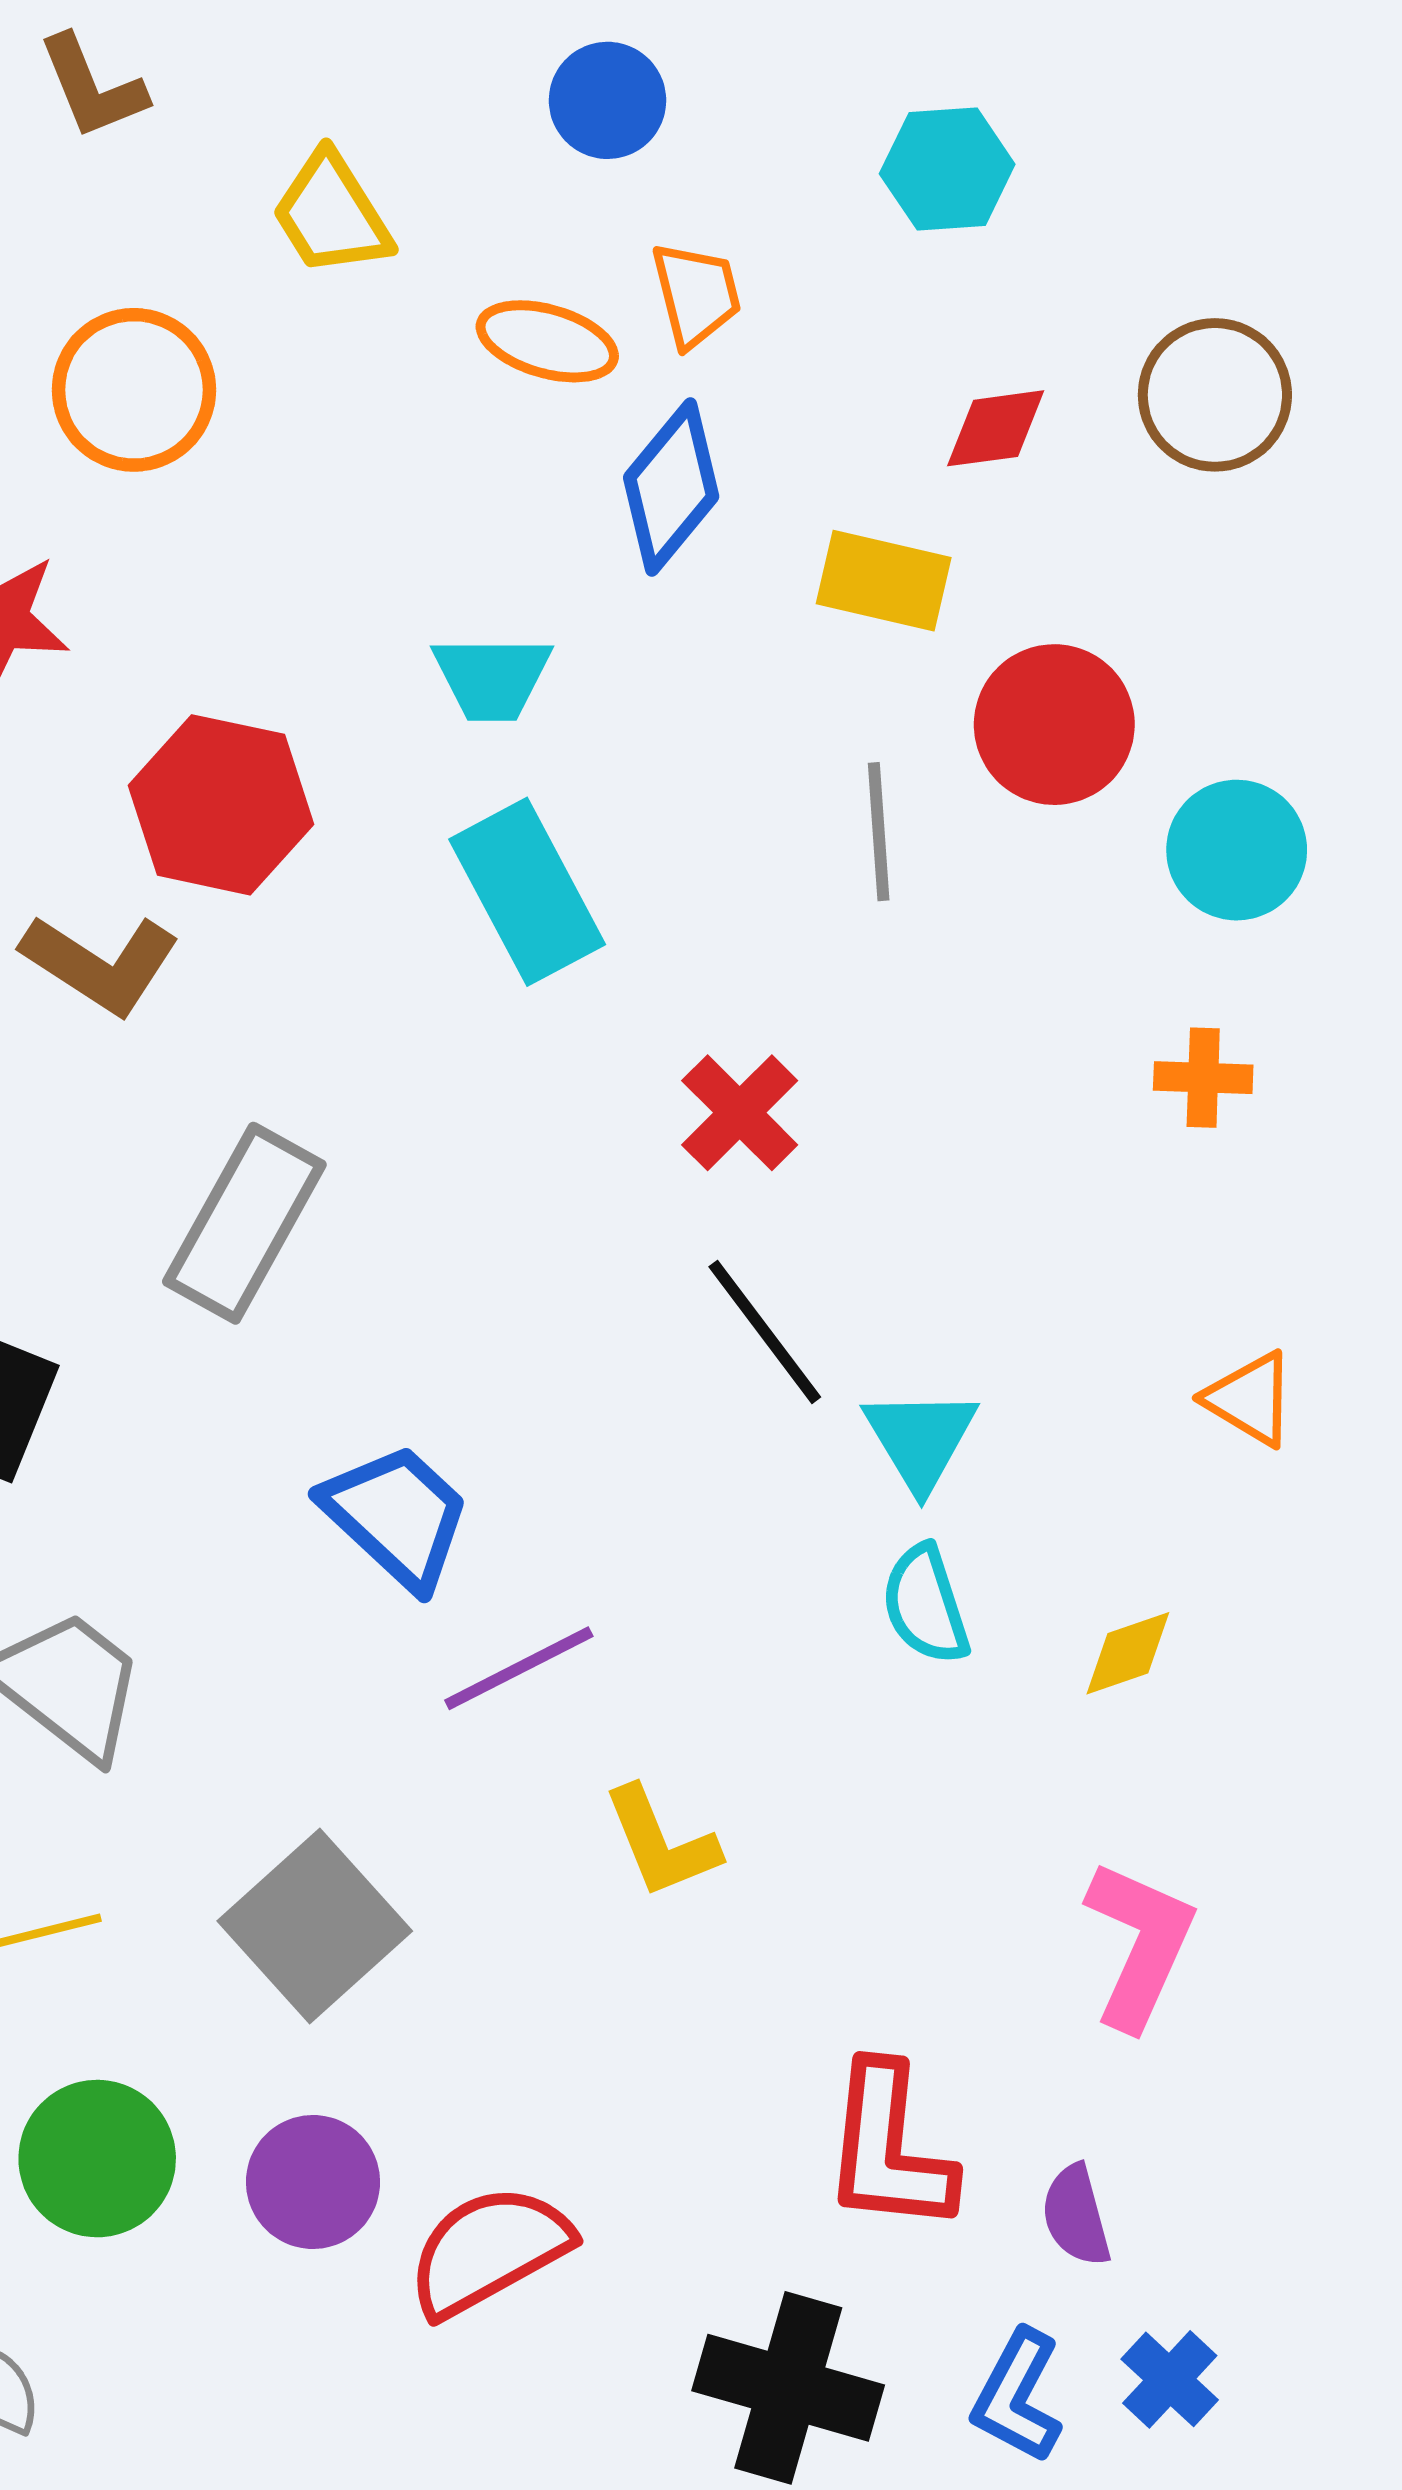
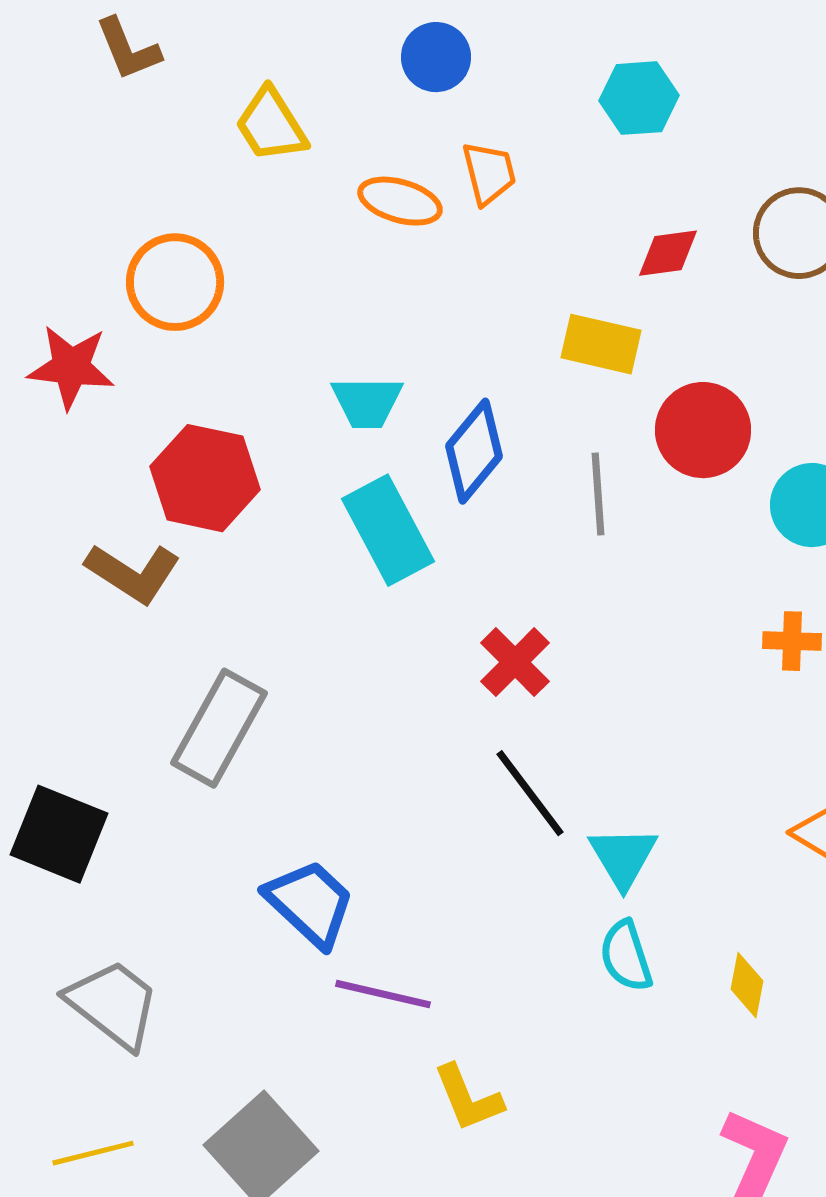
orange circle: (134, 390) -> (175, 282), moved
blue diamond: (671, 487) -> (474, 451), moved
yellow diamond: (1128, 1653) -> (747, 985), turned -60
purple line: (519, 1668) -> (383, 994), turned 40

